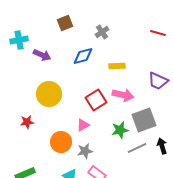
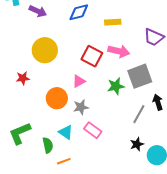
red square: (96, 100) -> (92, 56), turned -30
gray line: (137, 148) -> (139, 114), moved, turned -36

